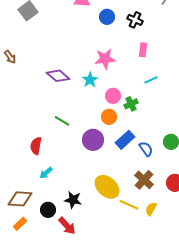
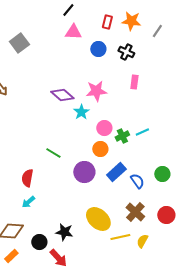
purple diamond: (58, 76) -> (62, 95), moved
cyan line: (151, 80) -> (142, 132), moved
cyan arrow: (46, 173) -> (28, 202), moved
yellow line: (129, 205) -> (120, 237), turned -36

